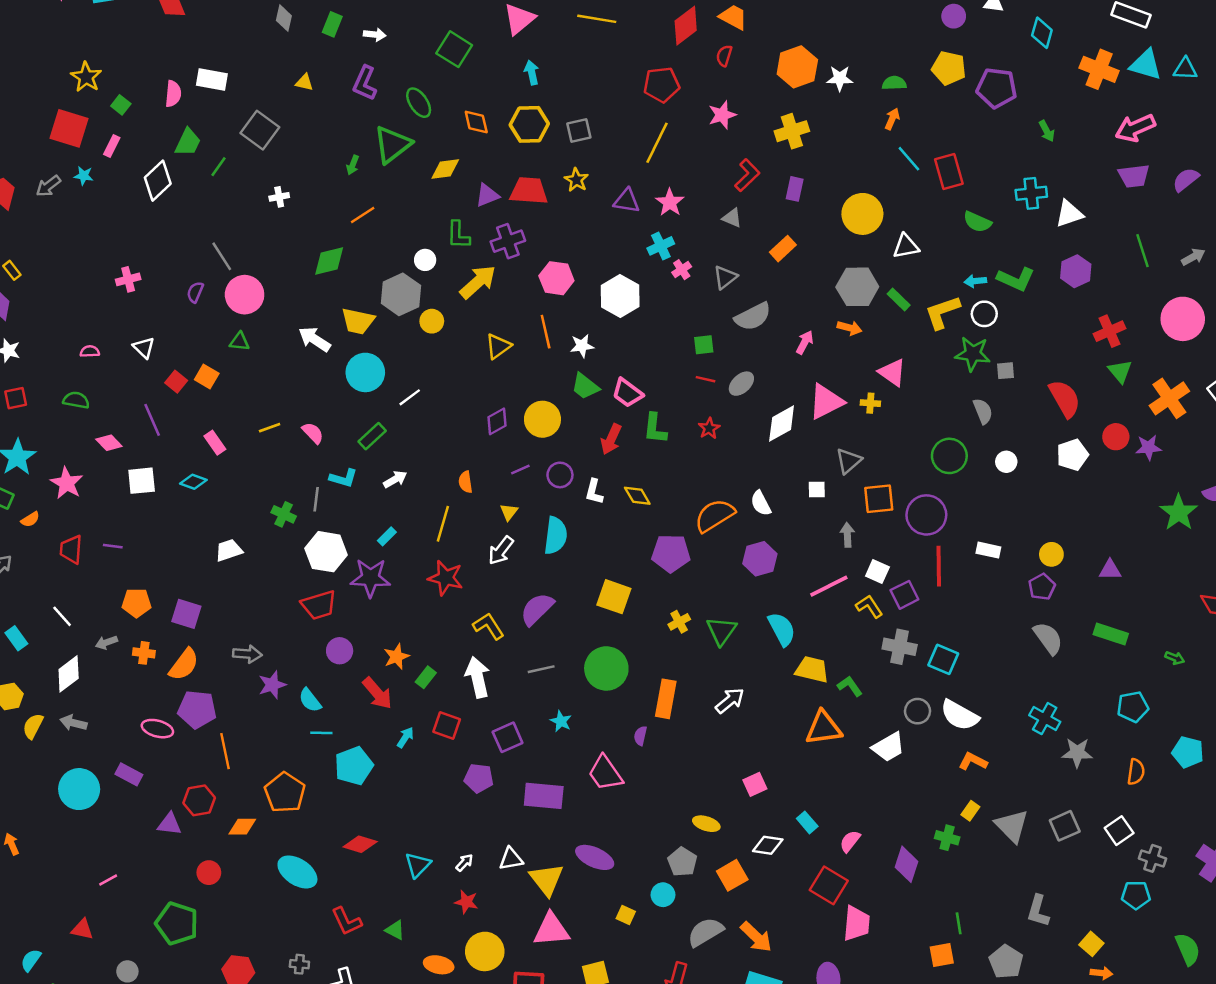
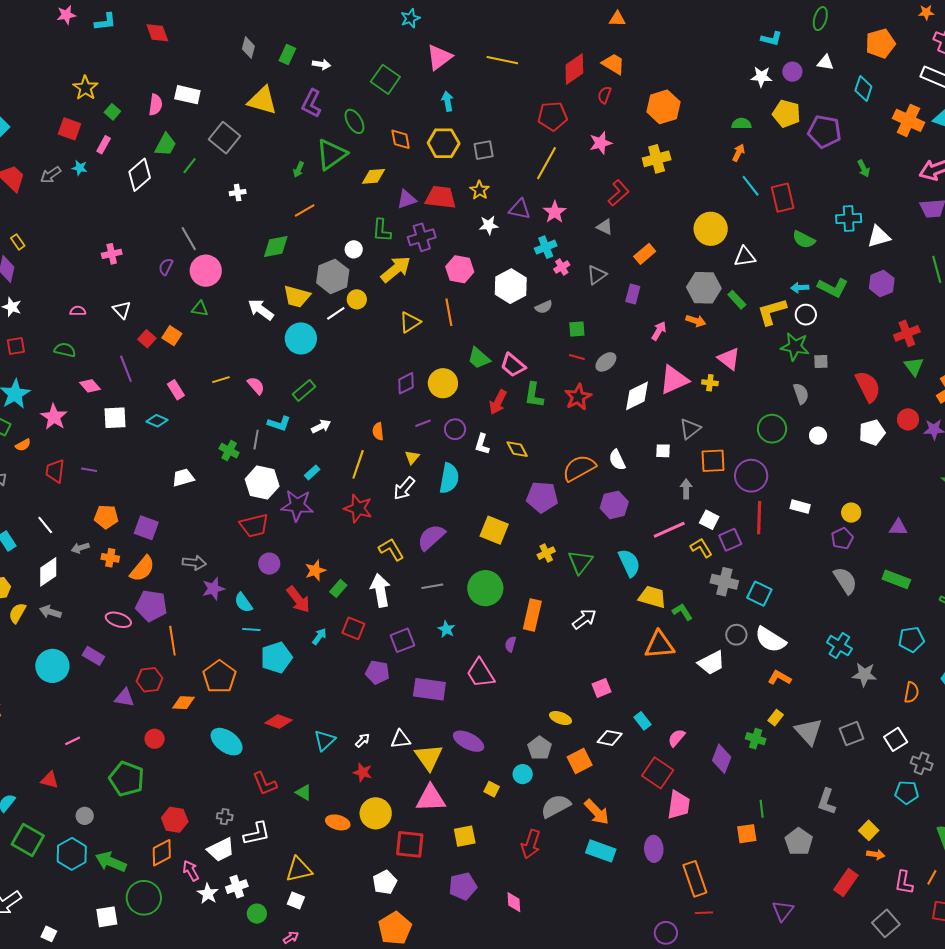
white star: (840, 78) -> (761, 77), moved
yellow triangle: (304, 82) -> (262, 101), size x2.0
red square: (69, 128) -> (69, 129), size x0.7
purple rectangle: (795, 189) -> (633, 294), moved
gray semicircle: (753, 317) -> (544, 307), moved, size x0.6
white star: (582, 346) -> (489, 225), moved
white line: (410, 397) -> (336, 313), moved
red star: (709, 428) -> (578, 397), size x1.5

